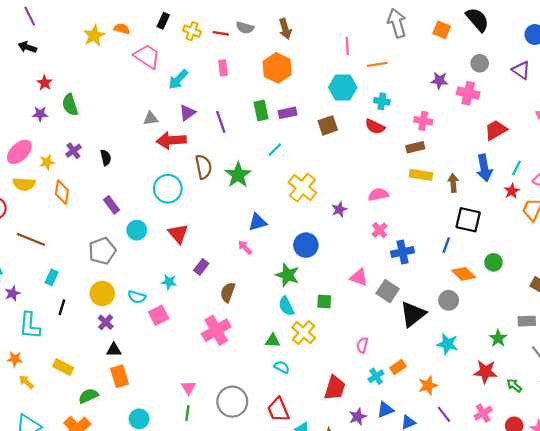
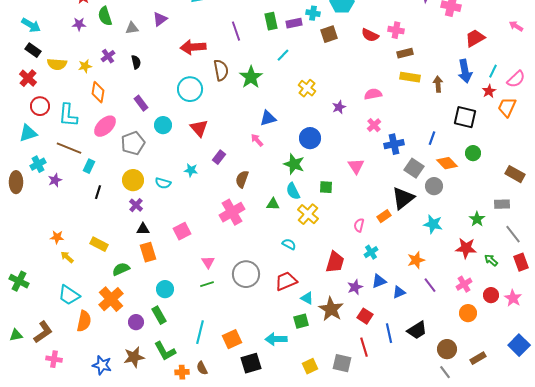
cyan cross: (382, 101) -> (313, 13), moved
purple triangle: (187, 113) -> (160, 19), moved
gray triangle: (151, 119) -> (132, 28), moved
pink cross: (423, 121) -> (396, 30), moved
pink ellipse: (19, 152) -> (105, 126), moved
yellow semicircle: (24, 184) -> (57, 64), moved
yellow cross: (302, 188) -> (307, 88), size x0.7
black square: (468, 220) -> (465, 117), moved
brown line: (31, 239) -> (69, 148), moved
pink triangle: (359, 277) -> (356, 166), turned 36
gray square: (388, 291) -> (414, 168), moved
pink square: (159, 315) -> (182, 231), moved
cyan L-shape: (30, 326) -> (68, 115), moved
green triangle: (273, 341) -> (273, 204), moved
orange rectangle: (398, 367) -> (384, 216), moved
red trapezoid: (278, 410) -> (286, 281), turned 90
green line: (187, 413) -> (207, 284), turned 64

